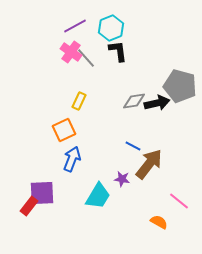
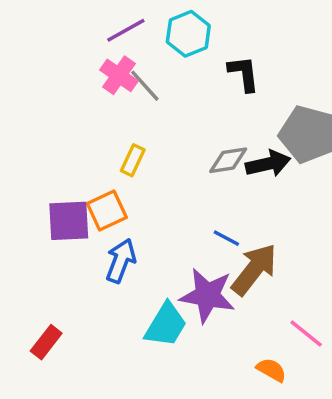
black L-shape: (118, 51) -> (244, 74), moved
purple star: (122, 179) -> (207, 295), size x2.0
purple square: (42, 193) -> (69, 221), moved

